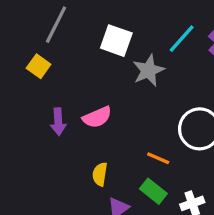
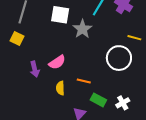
orange line: (158, 158) -> (84, 81), moved
yellow semicircle: (100, 174) -> (60, 88), moved

